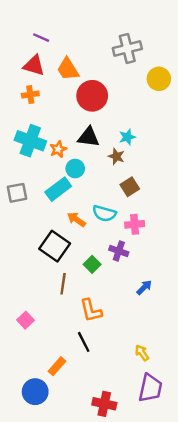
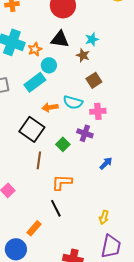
orange arrow: (76, 219) -> (50, 107), turned -42
orange L-shape: (91, 310) -> (62, 182), turned 105
yellow arrow: (142, 353) -> (104, 217), turned -128

